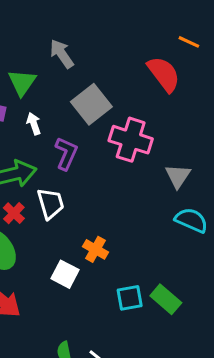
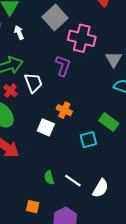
purple L-shape: (66, 153) -> (63, 66), moved
green rectangle: (166, 299) -> (109, 122), moved

